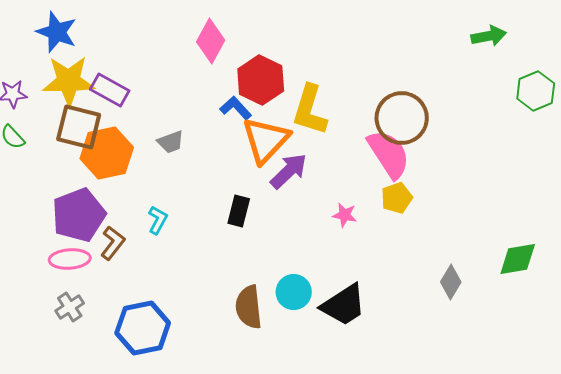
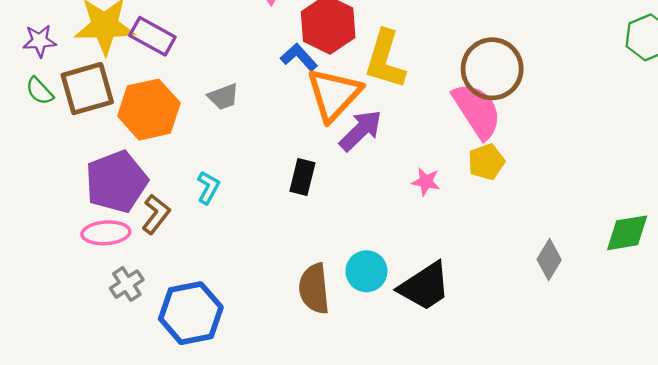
brown square: (79, 127) -> (87, 89), moved, turned -30
gray cross: (70, 307) -> (127, 284), moved

